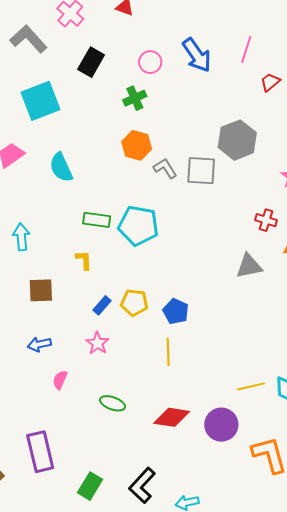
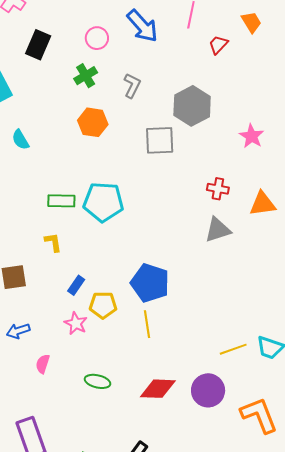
cyan semicircle: (61, 167) -> (20, 140), moved, size x0.7
gray L-shape: (165, 168) -> (132, 86), moved, turned 65
red cross: (266, 220) -> (218, 189), moved
yellow pentagon: (134, 303) -> (103, 305), moved
blue pentagon: (176, 311) -> (150, 283), size x1.5

